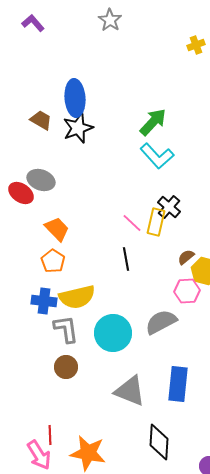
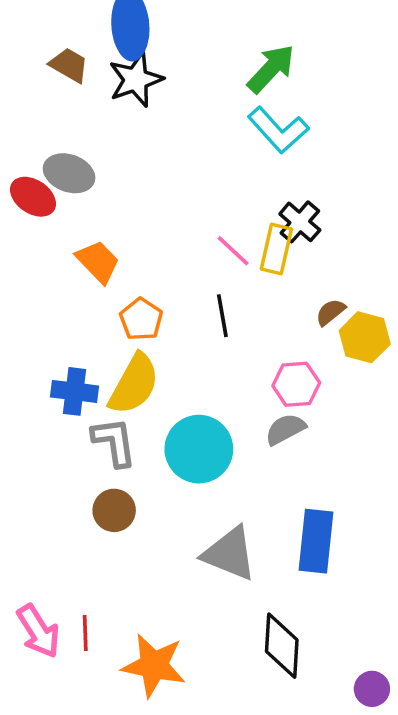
orange pentagon: (53, 261) -> (141, 319), moved
pink hexagon: (187, 291) -> (296, 384), moved
yellow semicircle: (77, 297) -> (134, 384), turned -48
gray semicircle: (161, 322) -> (285, 429), size x0.7
pink arrow: (39, 455) -> (38, 631), moved

